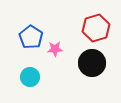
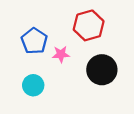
red hexagon: (96, 28) -> (89, 25), moved

